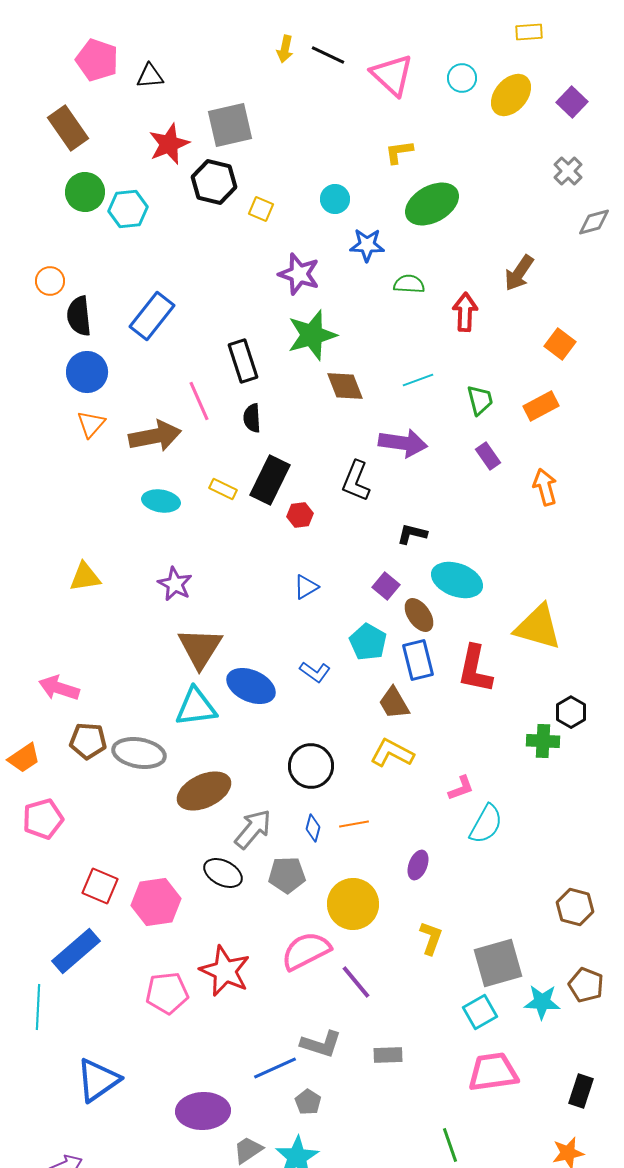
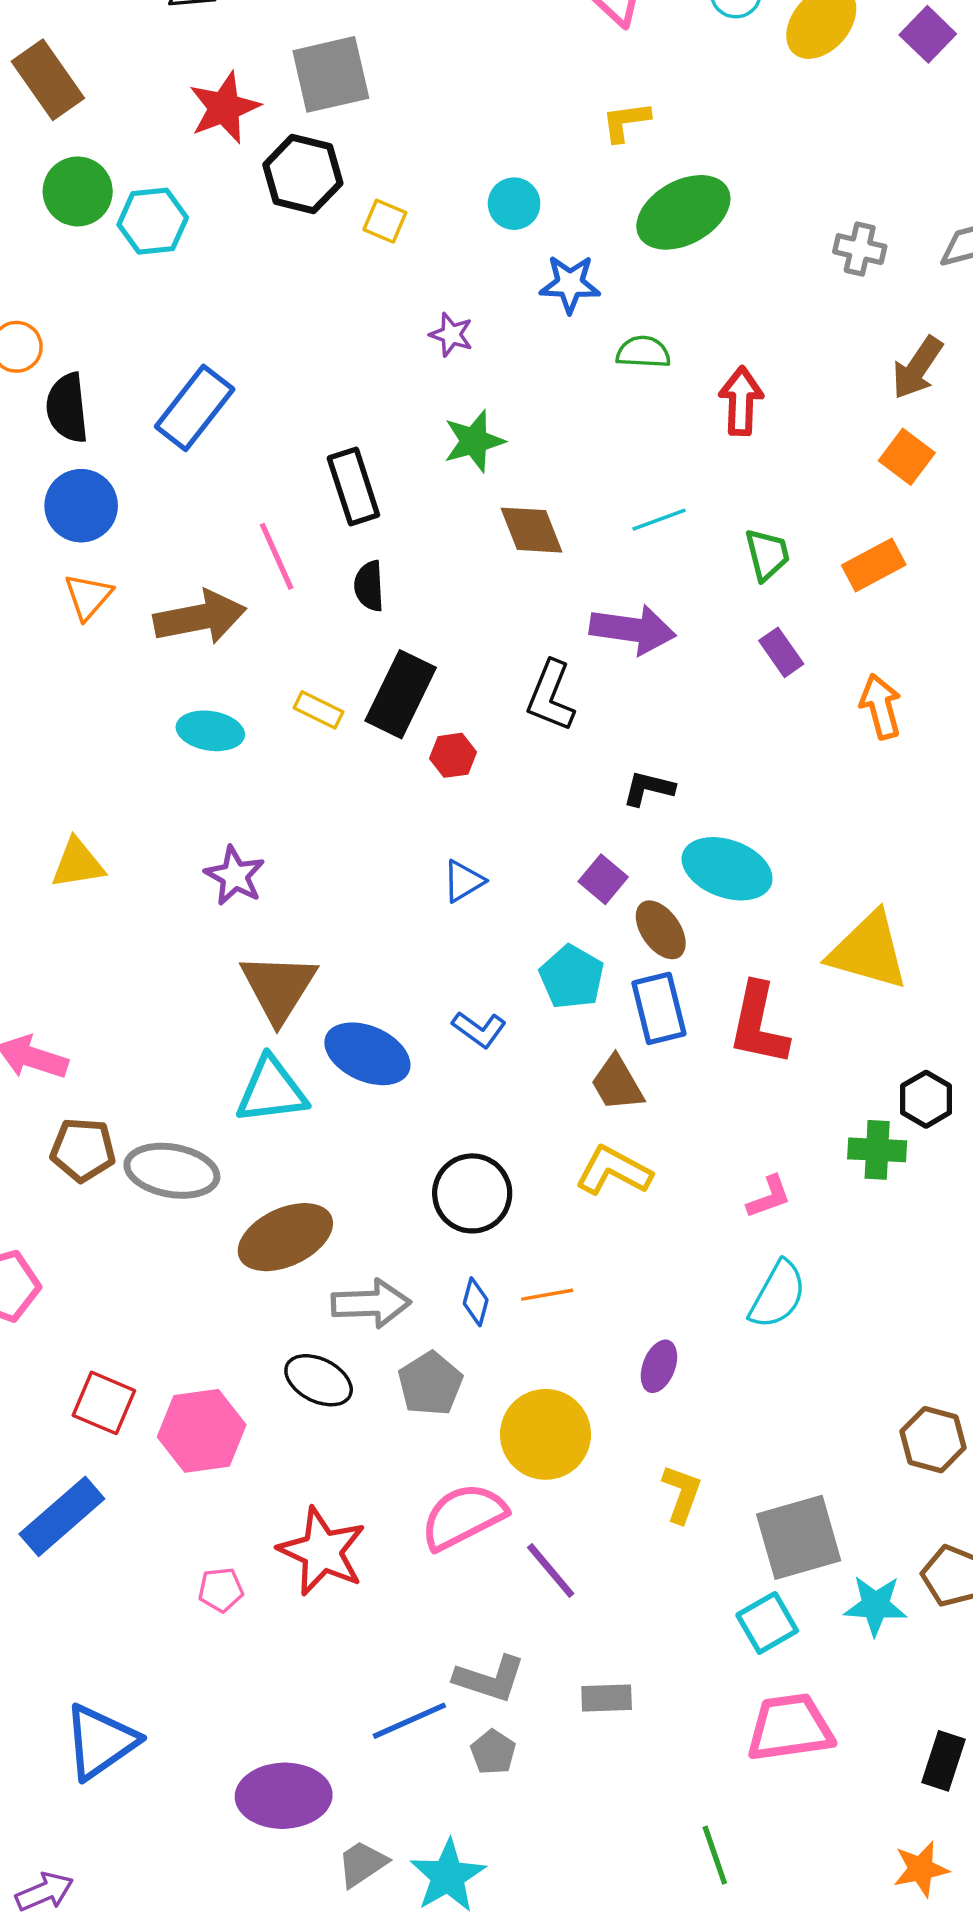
gray cross: (568, 171) -> (860, 249), moved, turned -32
brown arrow: (519, 273) -> (917, 368), moved
purple star: (299, 274) -> (451, 335), size x0.6
green star: (312, 335) -> (474, 441), size x0.7
pink L-shape: (461, 788) -> (769, 1197), moved
gray arrow: (253, 829) -> (371, 1303), turned 48
gray pentagon: (287, 875) -> (430, 1384), turned -30
pink pentagon: (167, 993) -> (221, 1590), size x0.6
gray pentagon: (308, 1102) -> (493, 1752), moved

